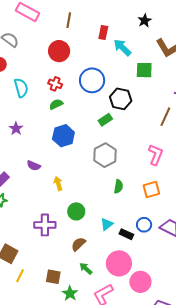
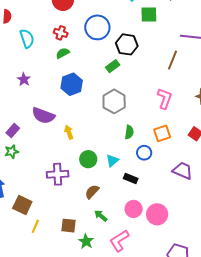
purple semicircle: (34, 166) -> (43, 116), size x1.6
cyan triangle: (107, 224) -> (112, 161), moved
blue circle: (144, 225) -> (144, 153), moved
black rectangle: (126, 234) -> (131, 178), moved
pink circle: (119, 263) -> (134, 209), size x0.7
pink circle: (140, 282) -> (157, 214), moved

